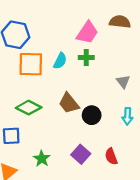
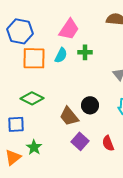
pink trapezoid: (87, 33) -> (69, 29), moved
brown trapezoid: (69, 103) -> (69, 116), moved
green star: (42, 159) -> (34, 147), moved

